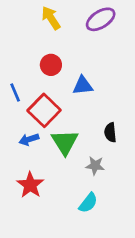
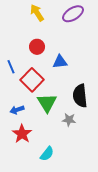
black semicircle: (110, 132) -> (80, 96), size x1.6
blue arrow: (29, 139) -> (17, 110), moved
cyan semicircle: (88, 203) -> (47, 154), moved

